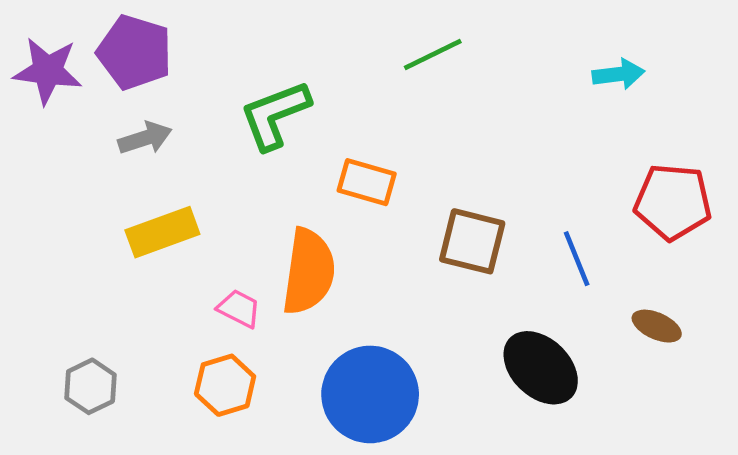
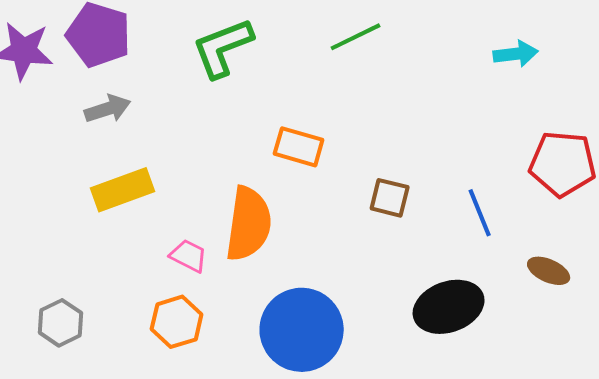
green L-shape: (275, 115) -> (223, 48), moved
brown square: (472, 241) -> (390, 198), size x0.7
black ellipse: (541, 368) -> (449, 307), turned -64

